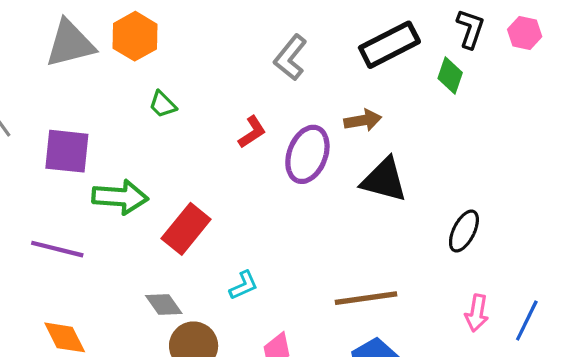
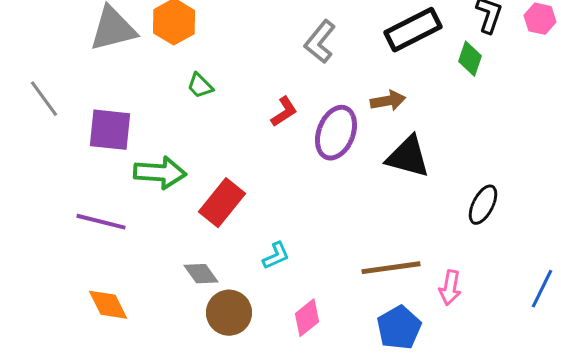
pink arrow: (477, 313) -> (450, 288), moved

